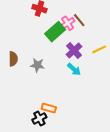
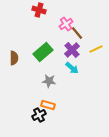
brown line: (79, 20) -> (77, 33), moved
green rectangle: (55, 32) -> (43, 52), moved
gray star: (37, 65) -> (49, 81), moved

